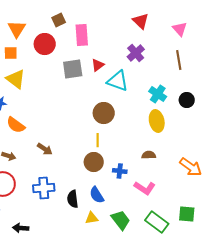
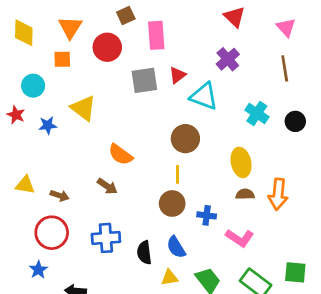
yellow triangle: (16, 79) -> (83, 108), moved
yellow ellipse: (157, 121) -> (241, 162), moved
orange semicircle: (16, 125) -> (121, 155), moved
orange arrow: (191, 167) -> (278, 194), moved, turned 60

